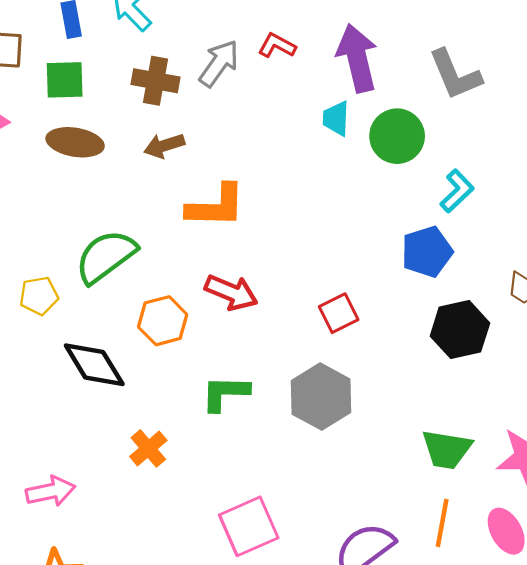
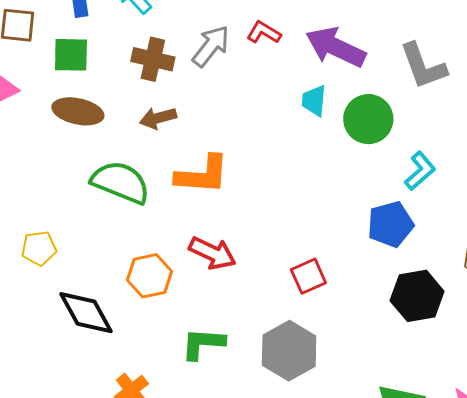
purple arrow: (357, 58) -> (336, 47), turned -54
green semicircle: (106, 256) -> (121, 182), moved, turned 56

